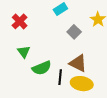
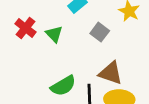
green triangle: (24, 52) -> (54, 34), moved

